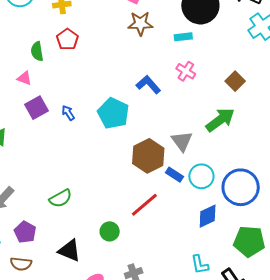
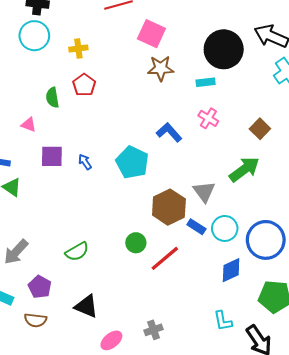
pink triangle: (24, 78) -> (29, 125), moved
purple square: (36, 108) -> (52, 156), turned 30
green circle: (110, 231) -> (136, 243), moved

